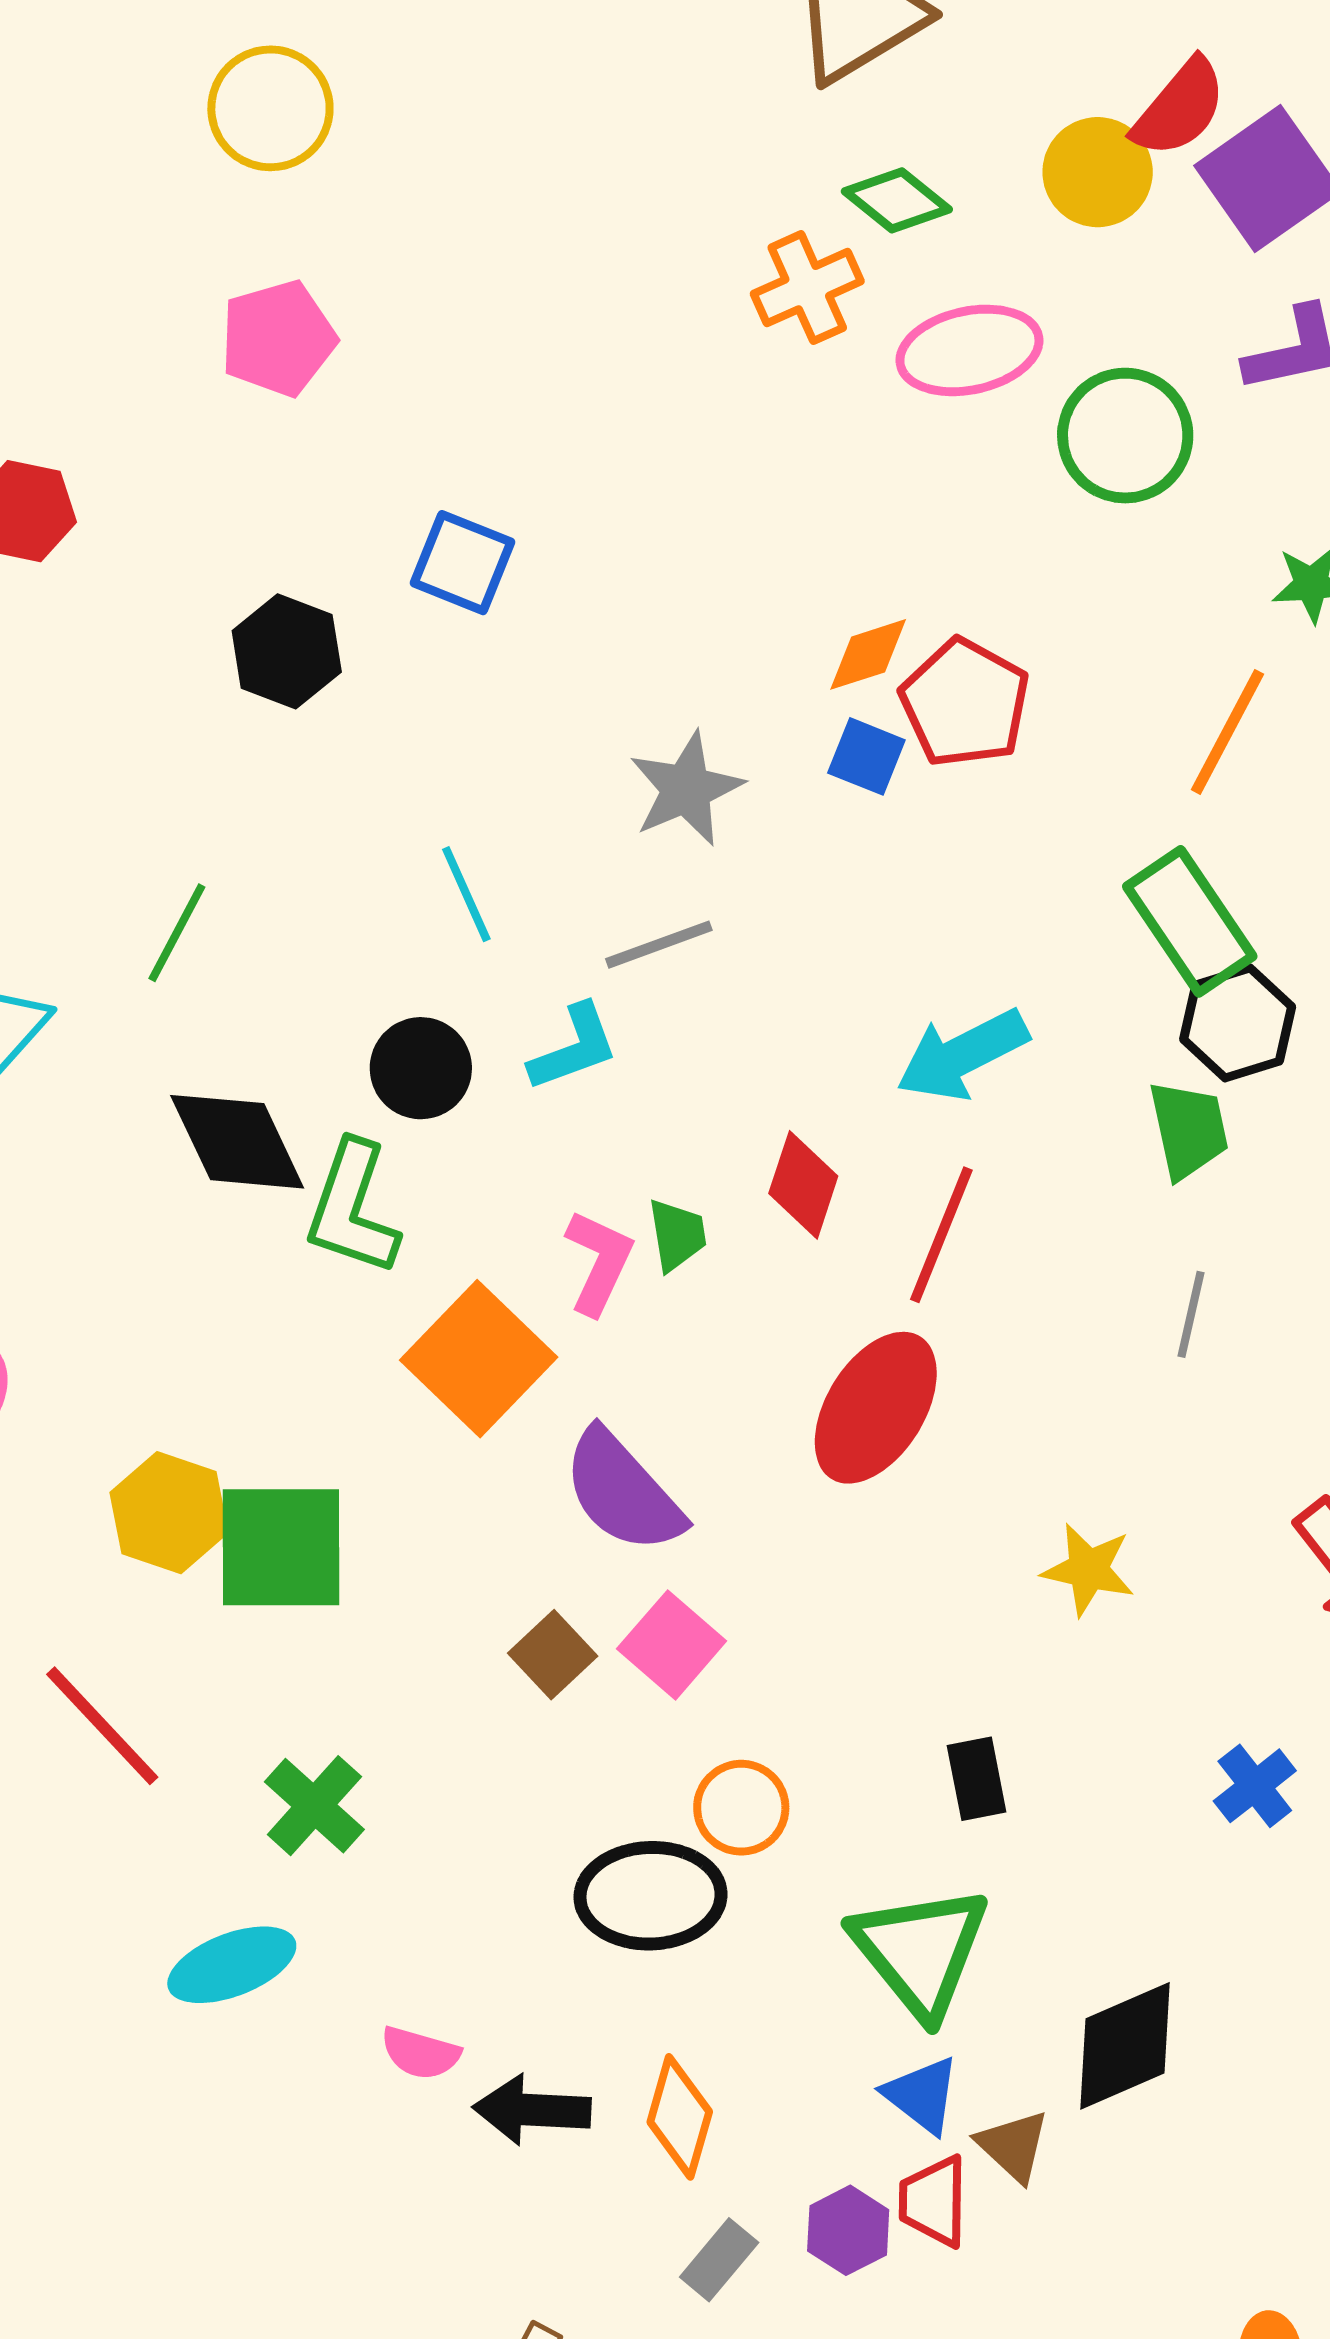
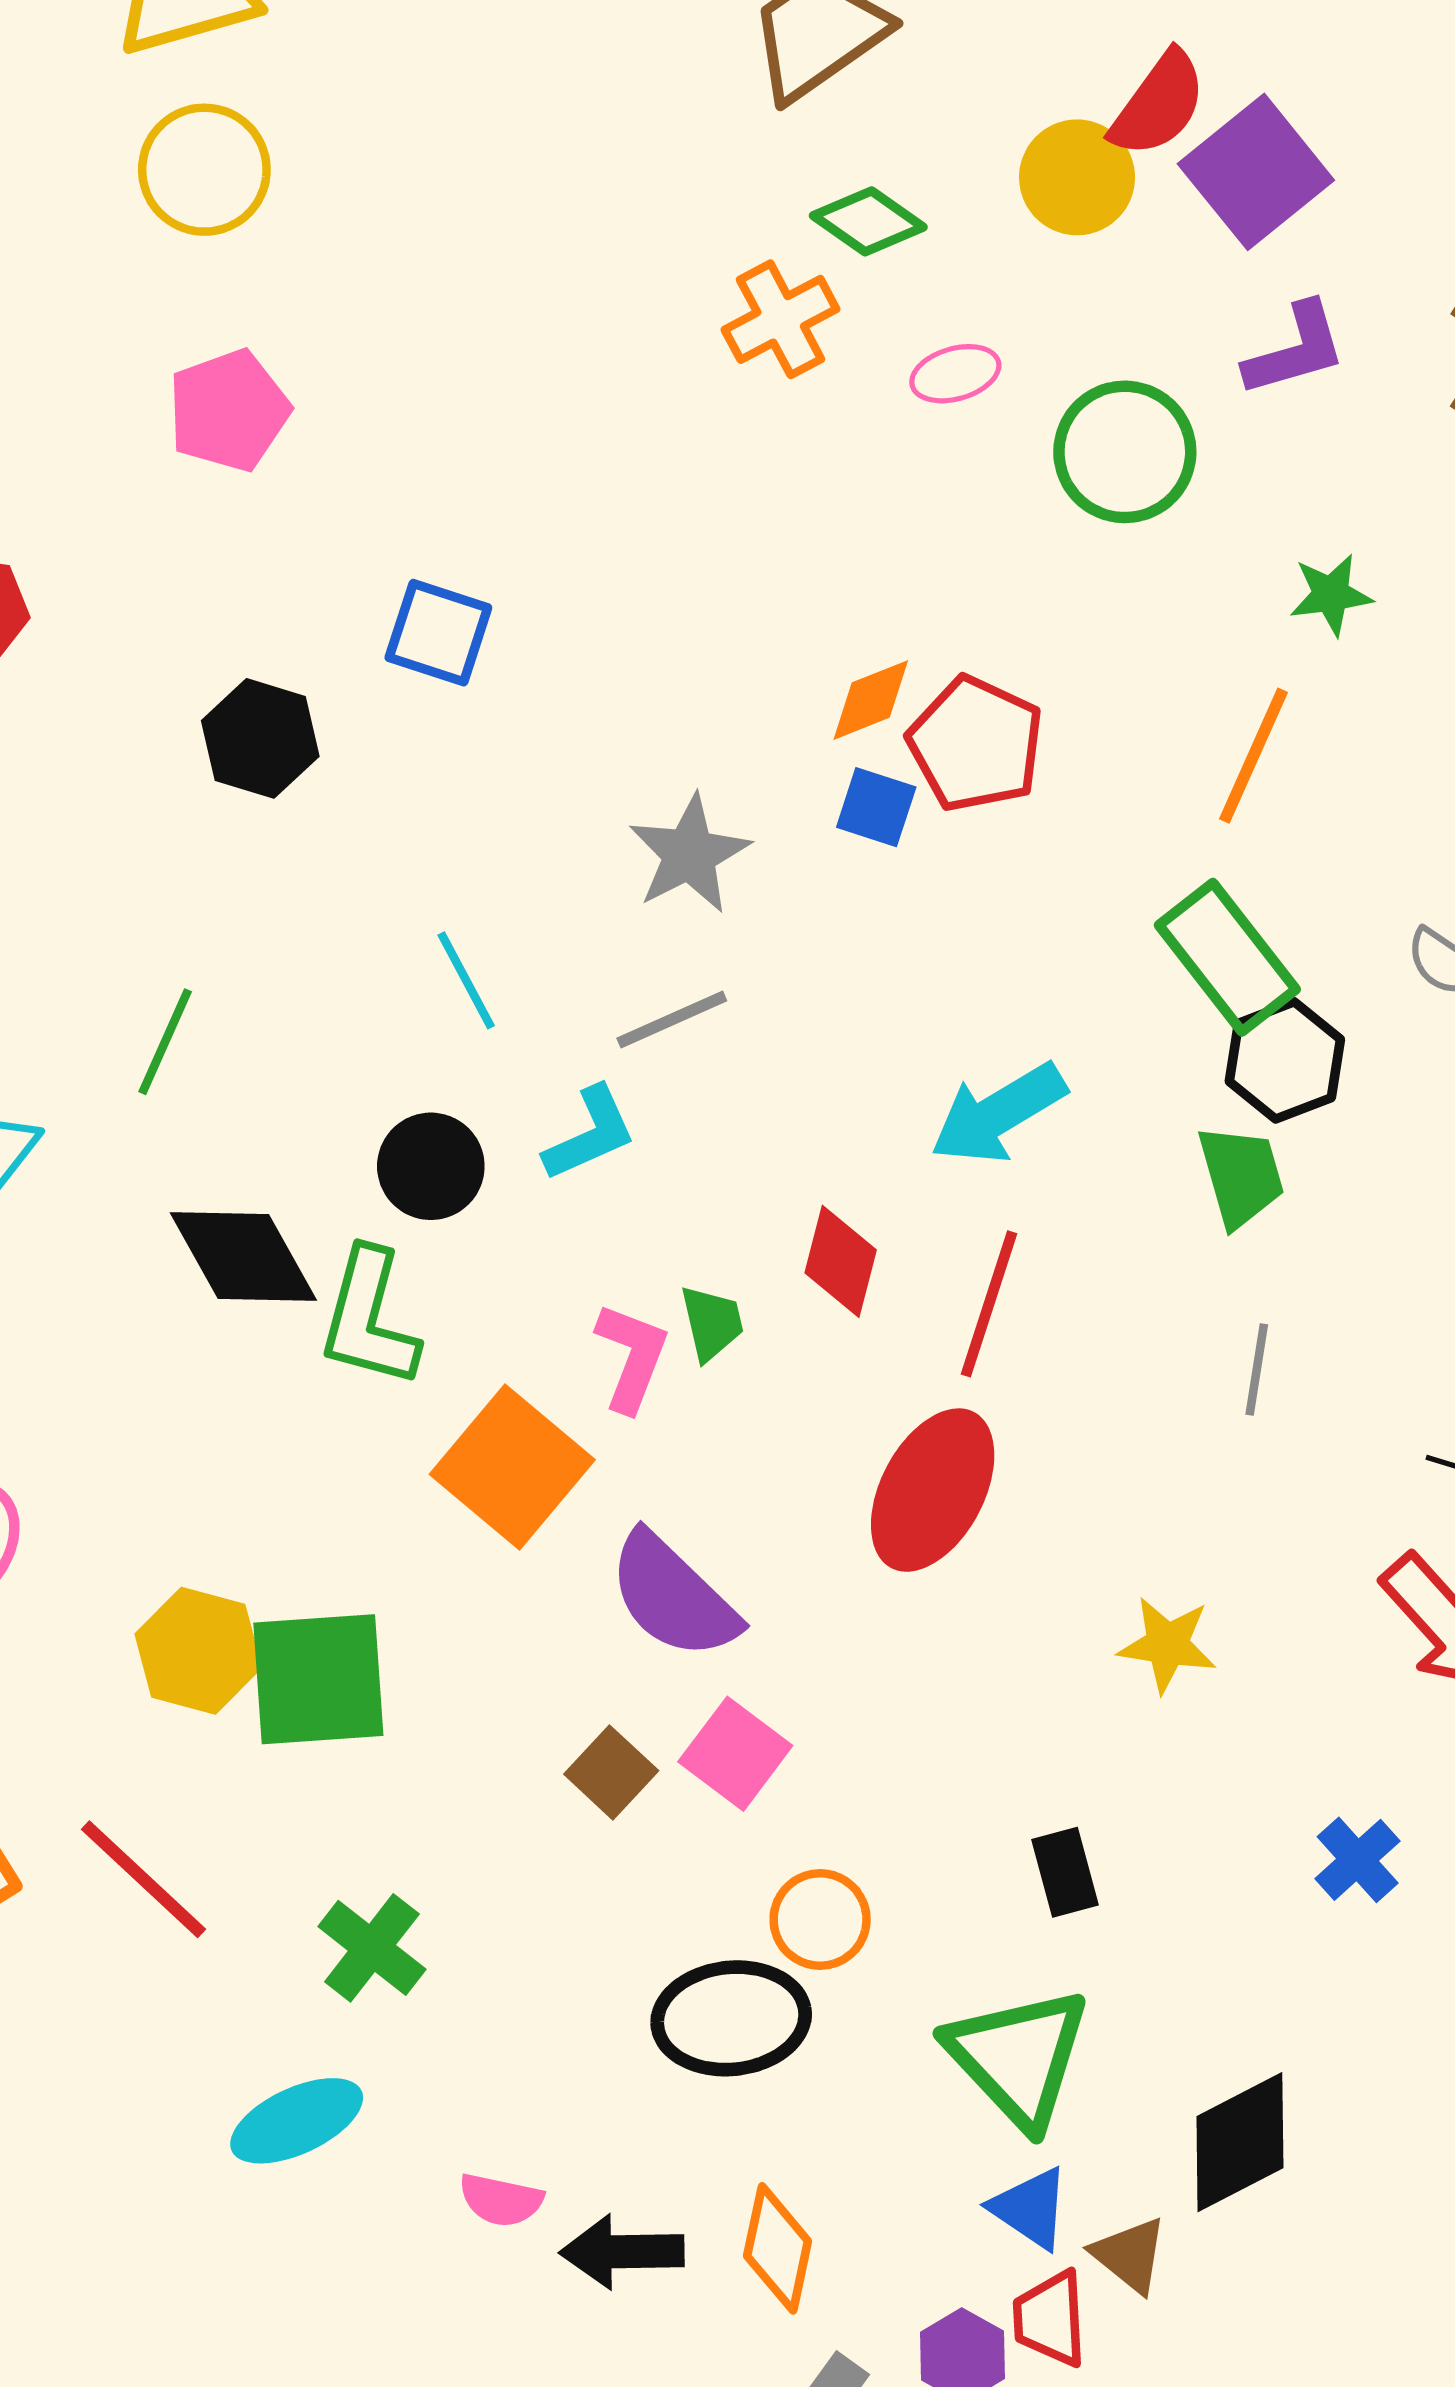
pink ellipse: (969, 350) -> (955, 374), size x0.6

